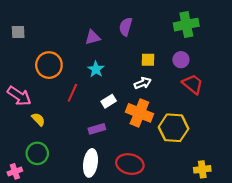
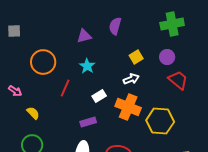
yellow square: (148, 60) -> (136, 57), turned -32
pink arrow: (19, 96) -> (15, 91), size x0.6

